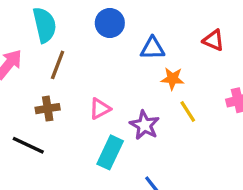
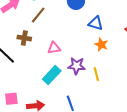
yellow line: (188, 112) -> (96, 74), moved
purple star: (144, 125) -> (76, 66), turned 30

